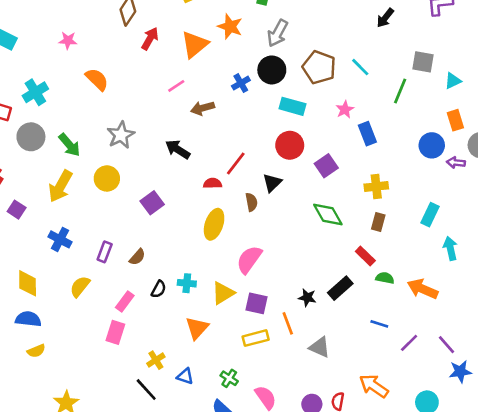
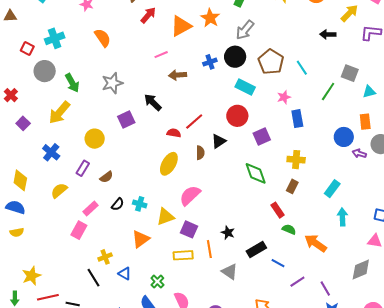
black arrow: (385, 18) -> (328, 34), turned 42
yellow circle: (107, 178) -> (95, 139), moved
purple square: (152, 203) -> (126, 120), moved
black rectangle: (340, 288) -> (256, 249), moved

